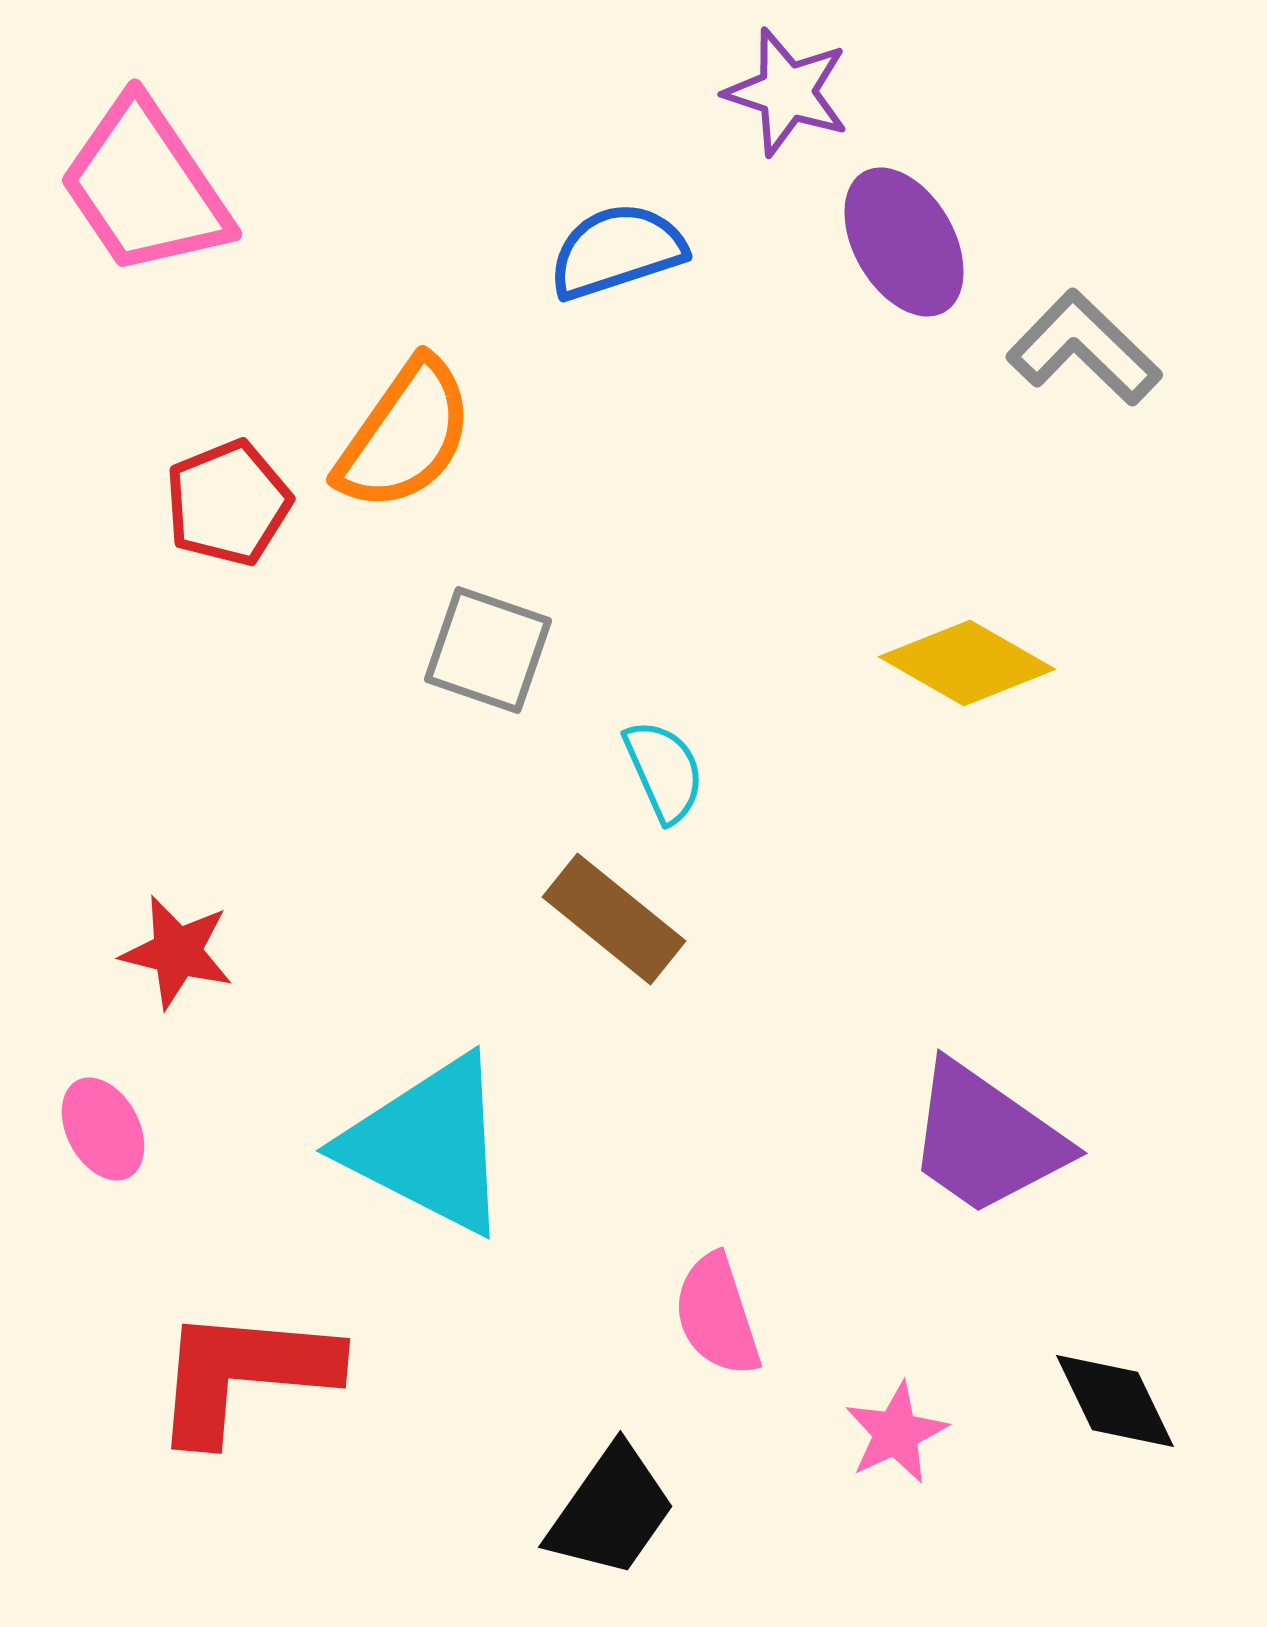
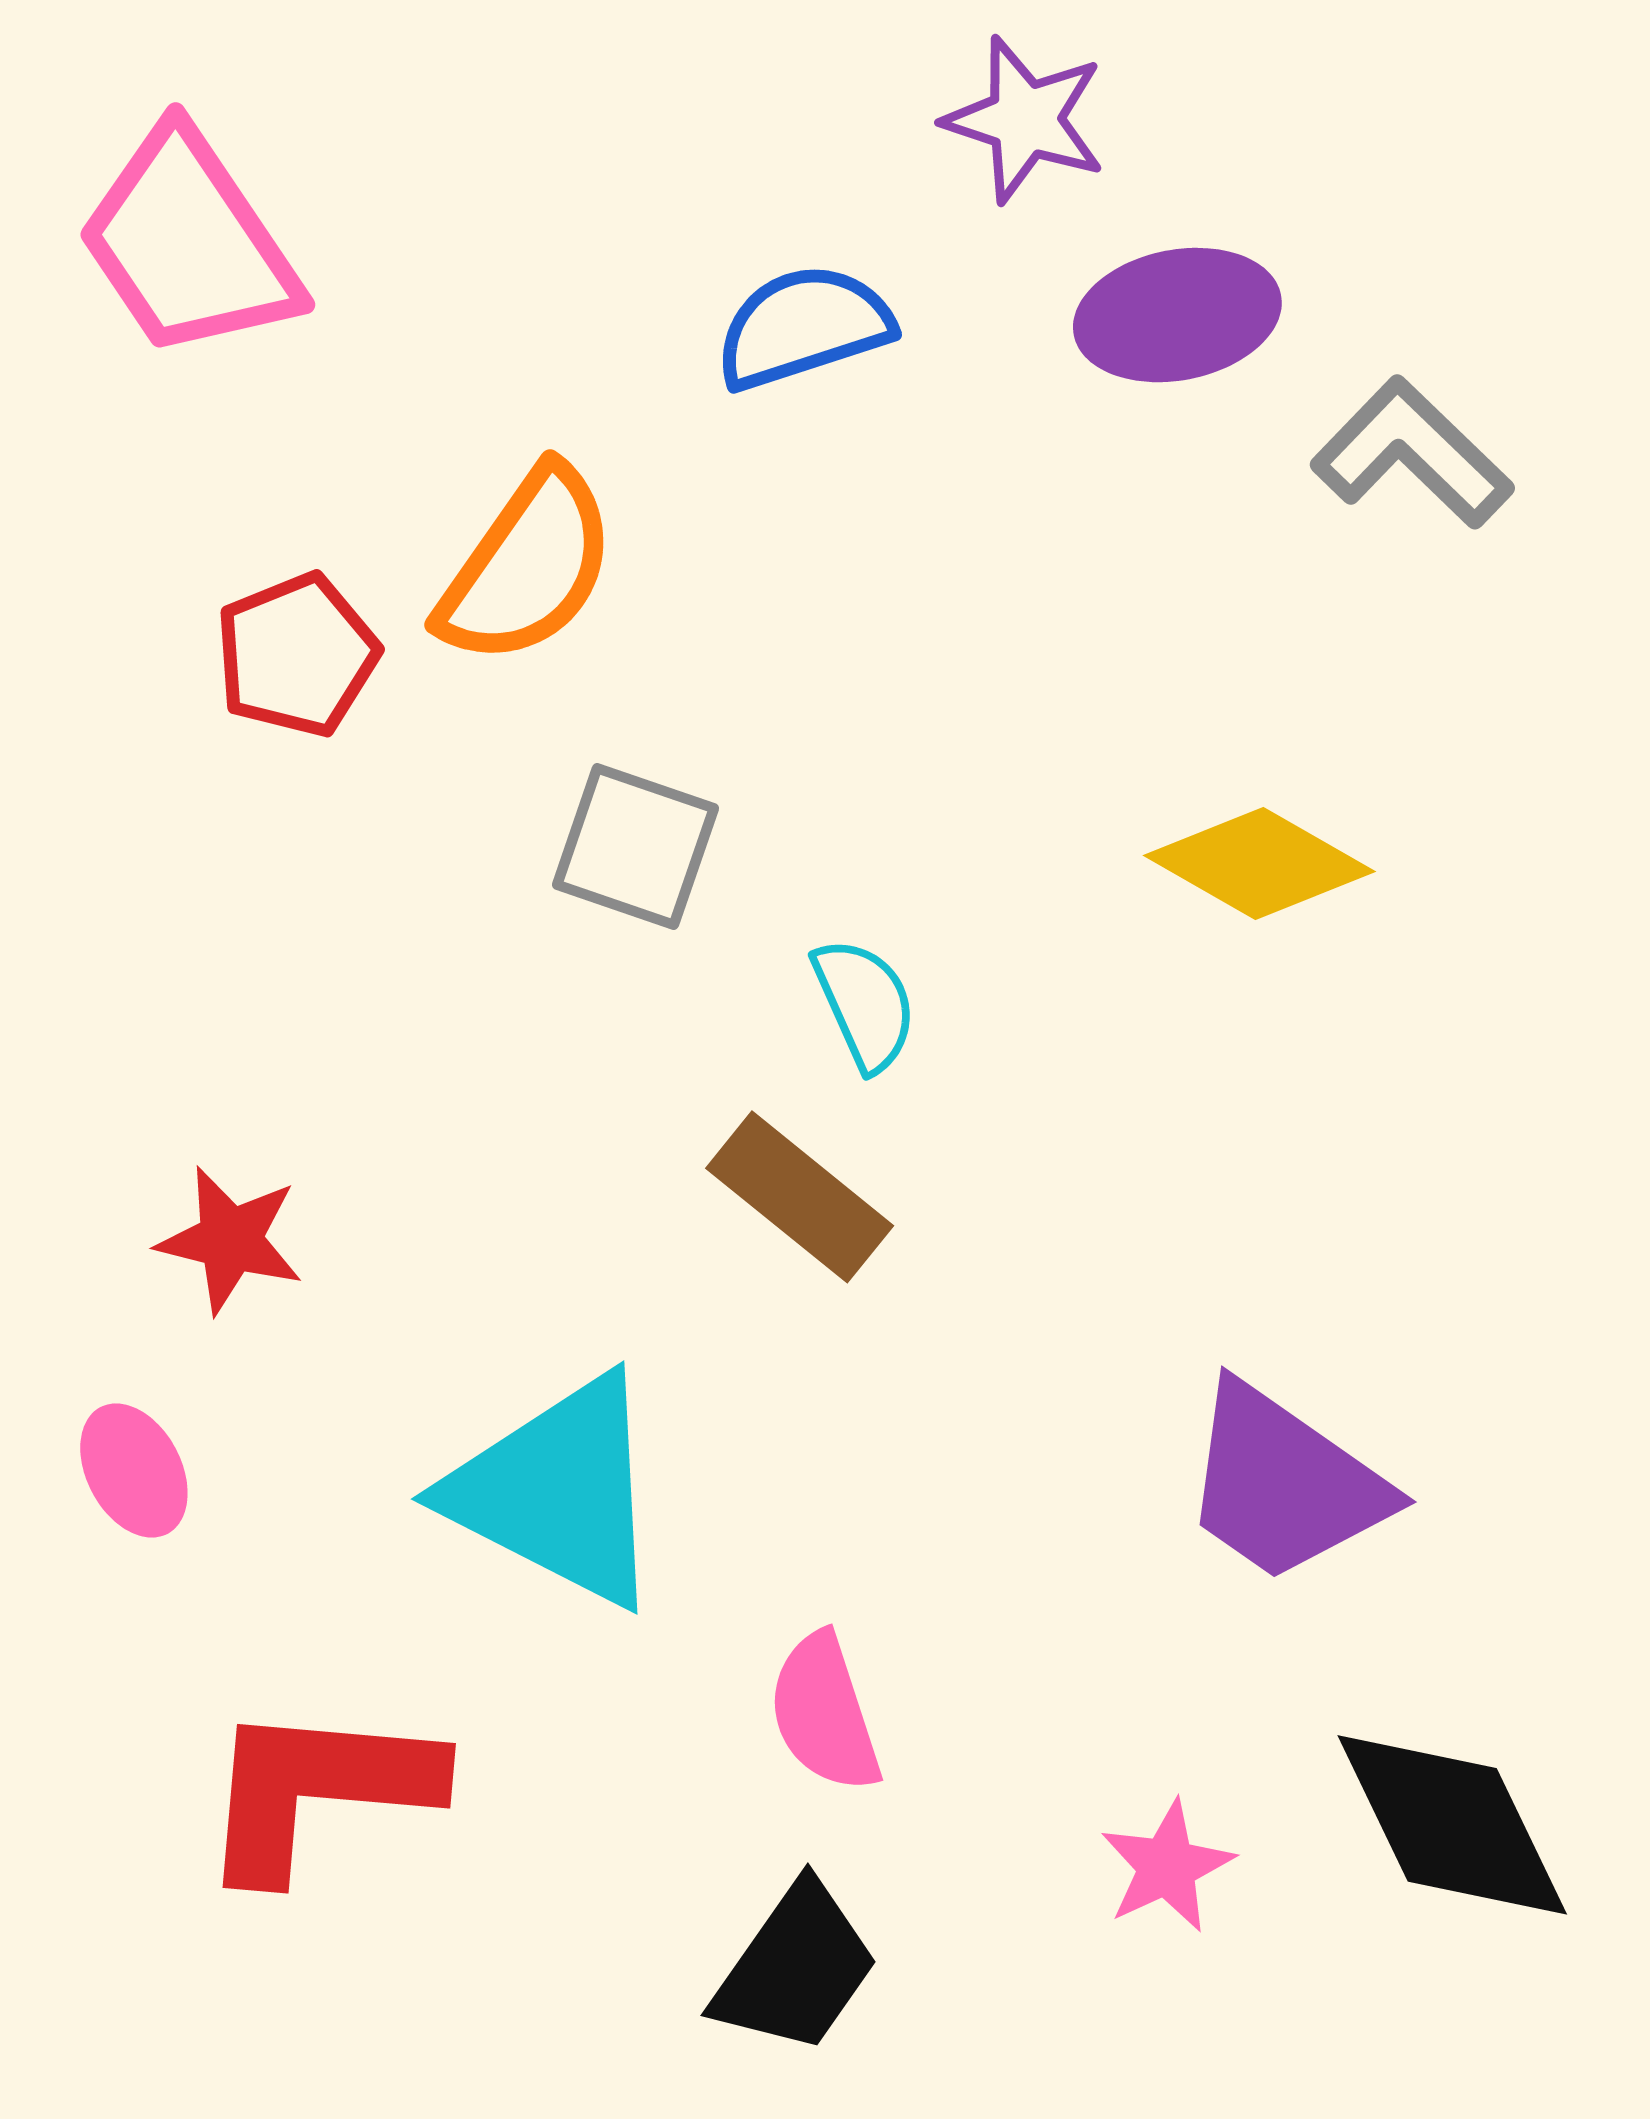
purple ellipse: (904, 242) -> (1177, 315), turned -71
pink semicircle: (717, 1315) -> (824, 1713), moved
black diamond: (1115, 1401) -> (1452, 1825), size x1.5

